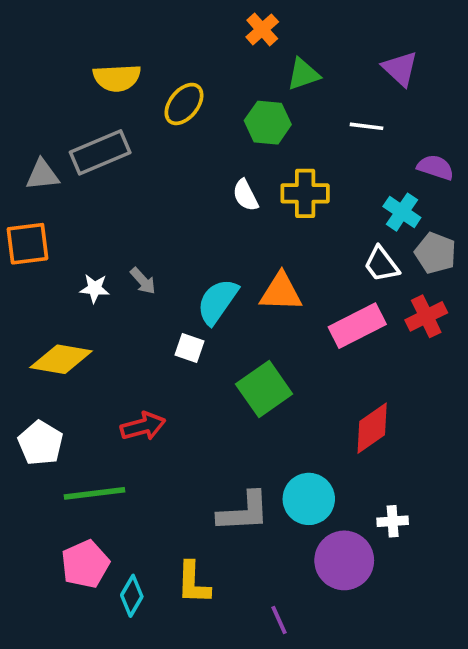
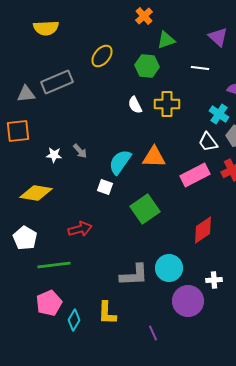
yellow semicircle: (117, 78) -> (46, 28), moved

